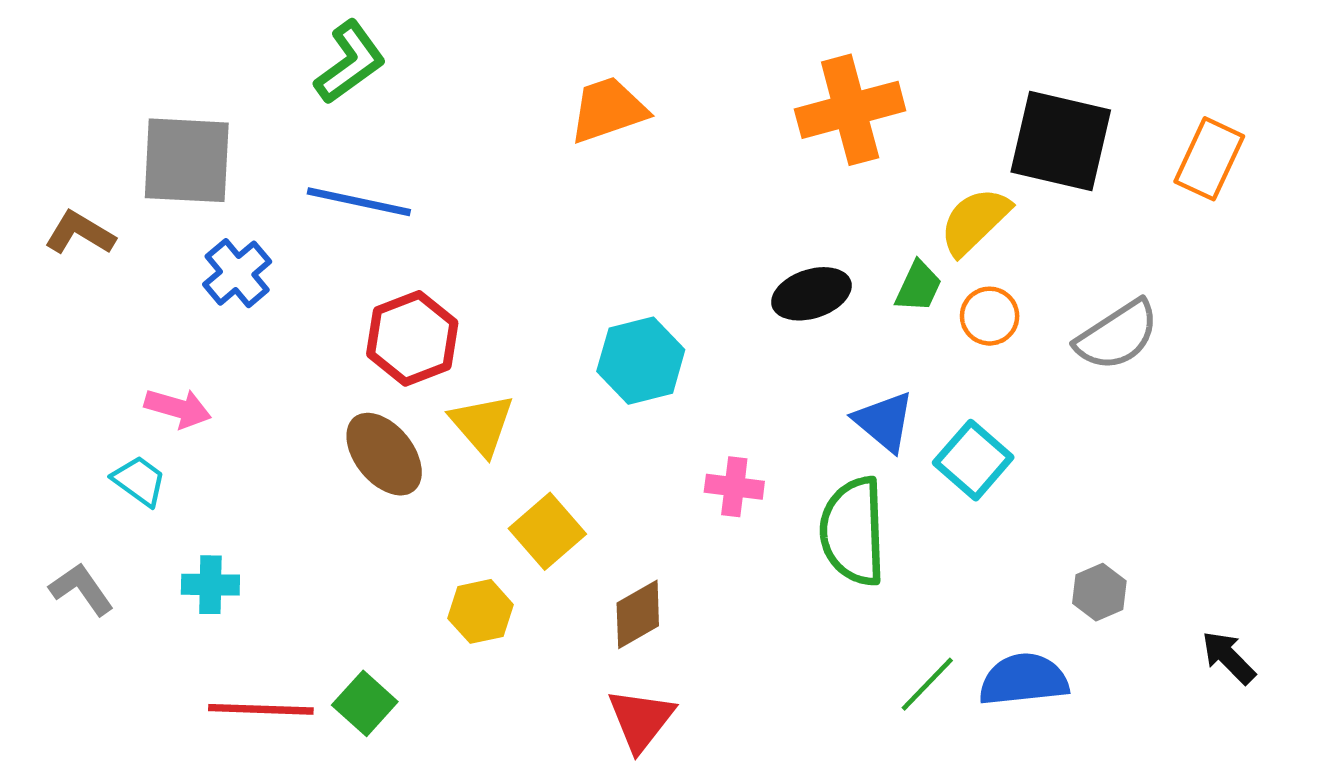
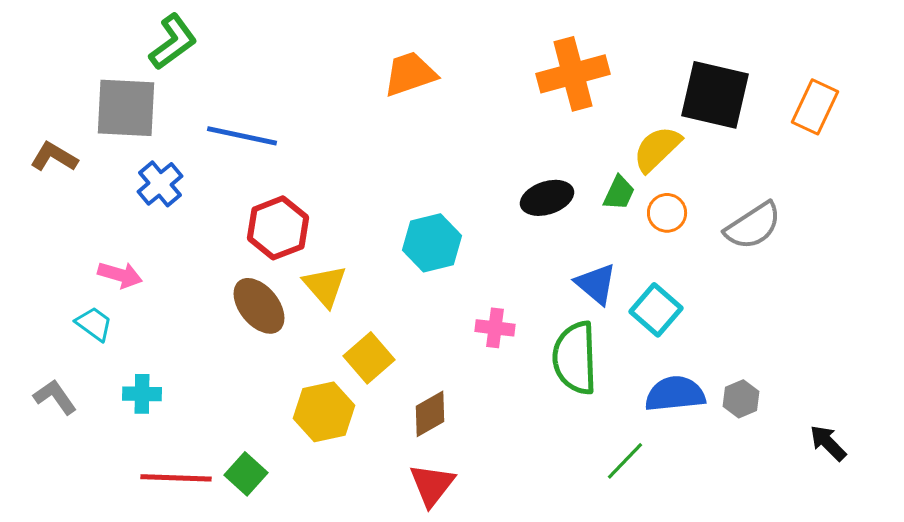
green L-shape: (350, 62) -> (173, 42), moved
yellow hexagon: (481, 611) -> (324, 412), size x1.4
blue semicircle: (1024, 680) -> (675, 394), moved

